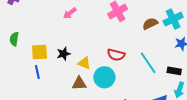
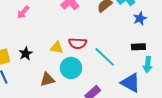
yellow triangle: (84, 63) -> (57, 48), moved
cyan line: (148, 63) -> (105, 57), moved

